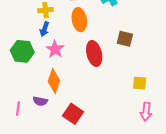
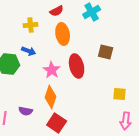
blue arrow: (44, 29) -> (29, 51), moved, turned -88
pink star: (55, 49) -> (52, 70), moved
orange diamond: (54, 81) -> (51, 97), moved

